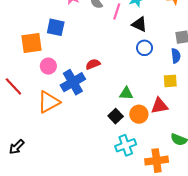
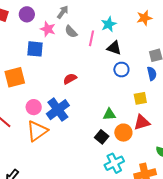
blue square: (56, 27) -> (35, 49), moved
red semicircle: (93, 64) -> (70, 79), moved
pink circle: (48, 66) -> (34, 107), moved
yellow square: (170, 81) -> (140, 98), moved

